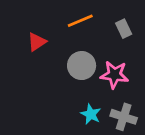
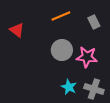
red triangle: (37, 42) -> (17, 30), moved, turned -49

